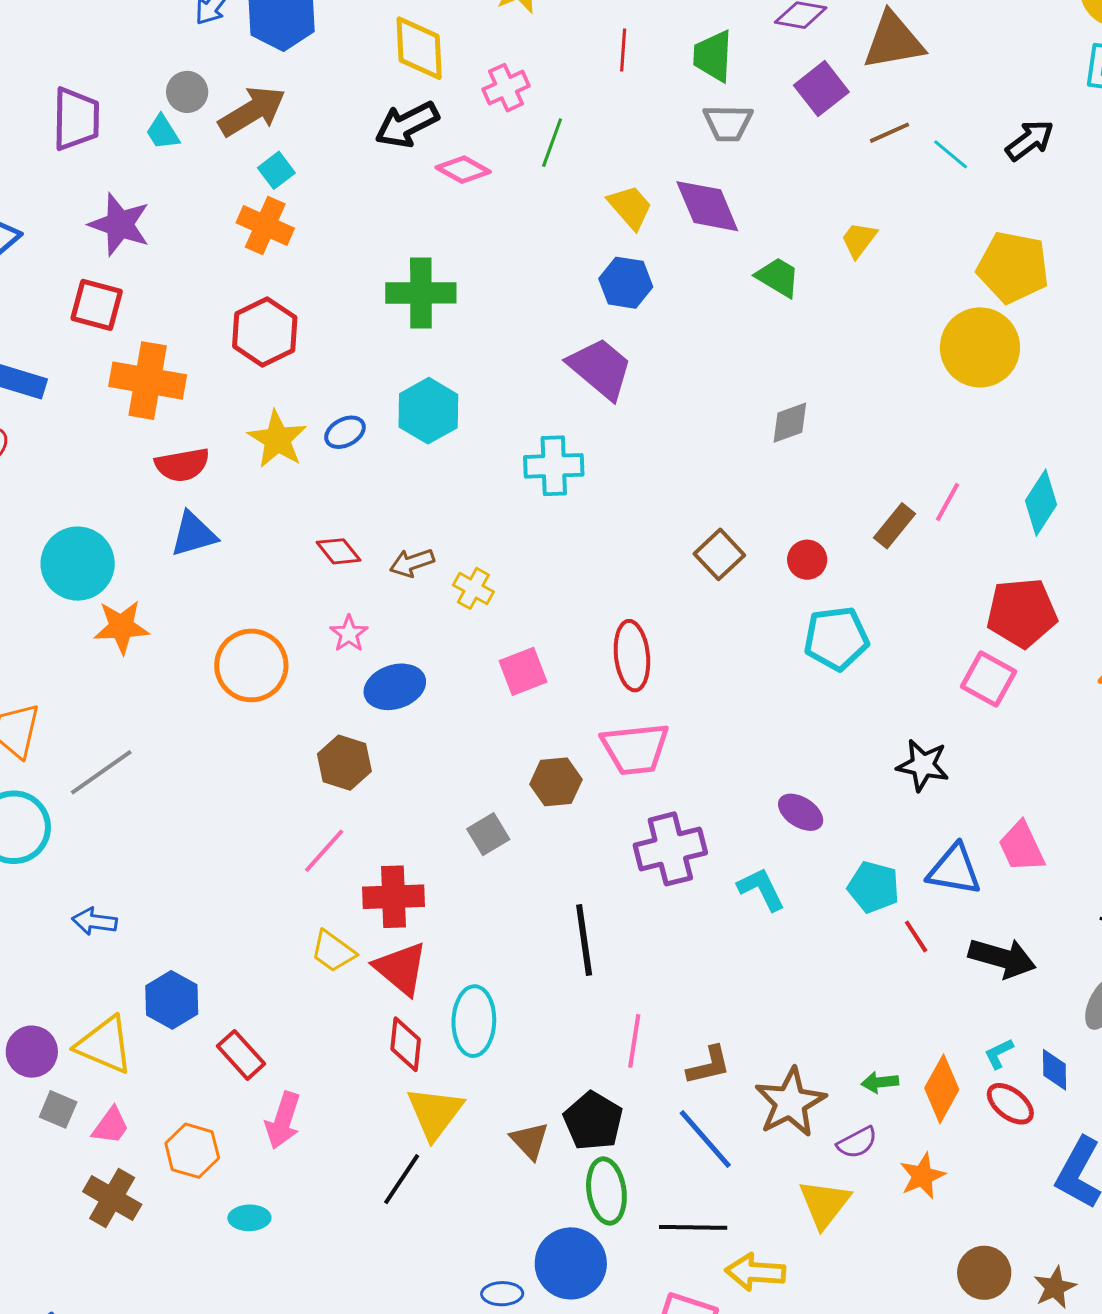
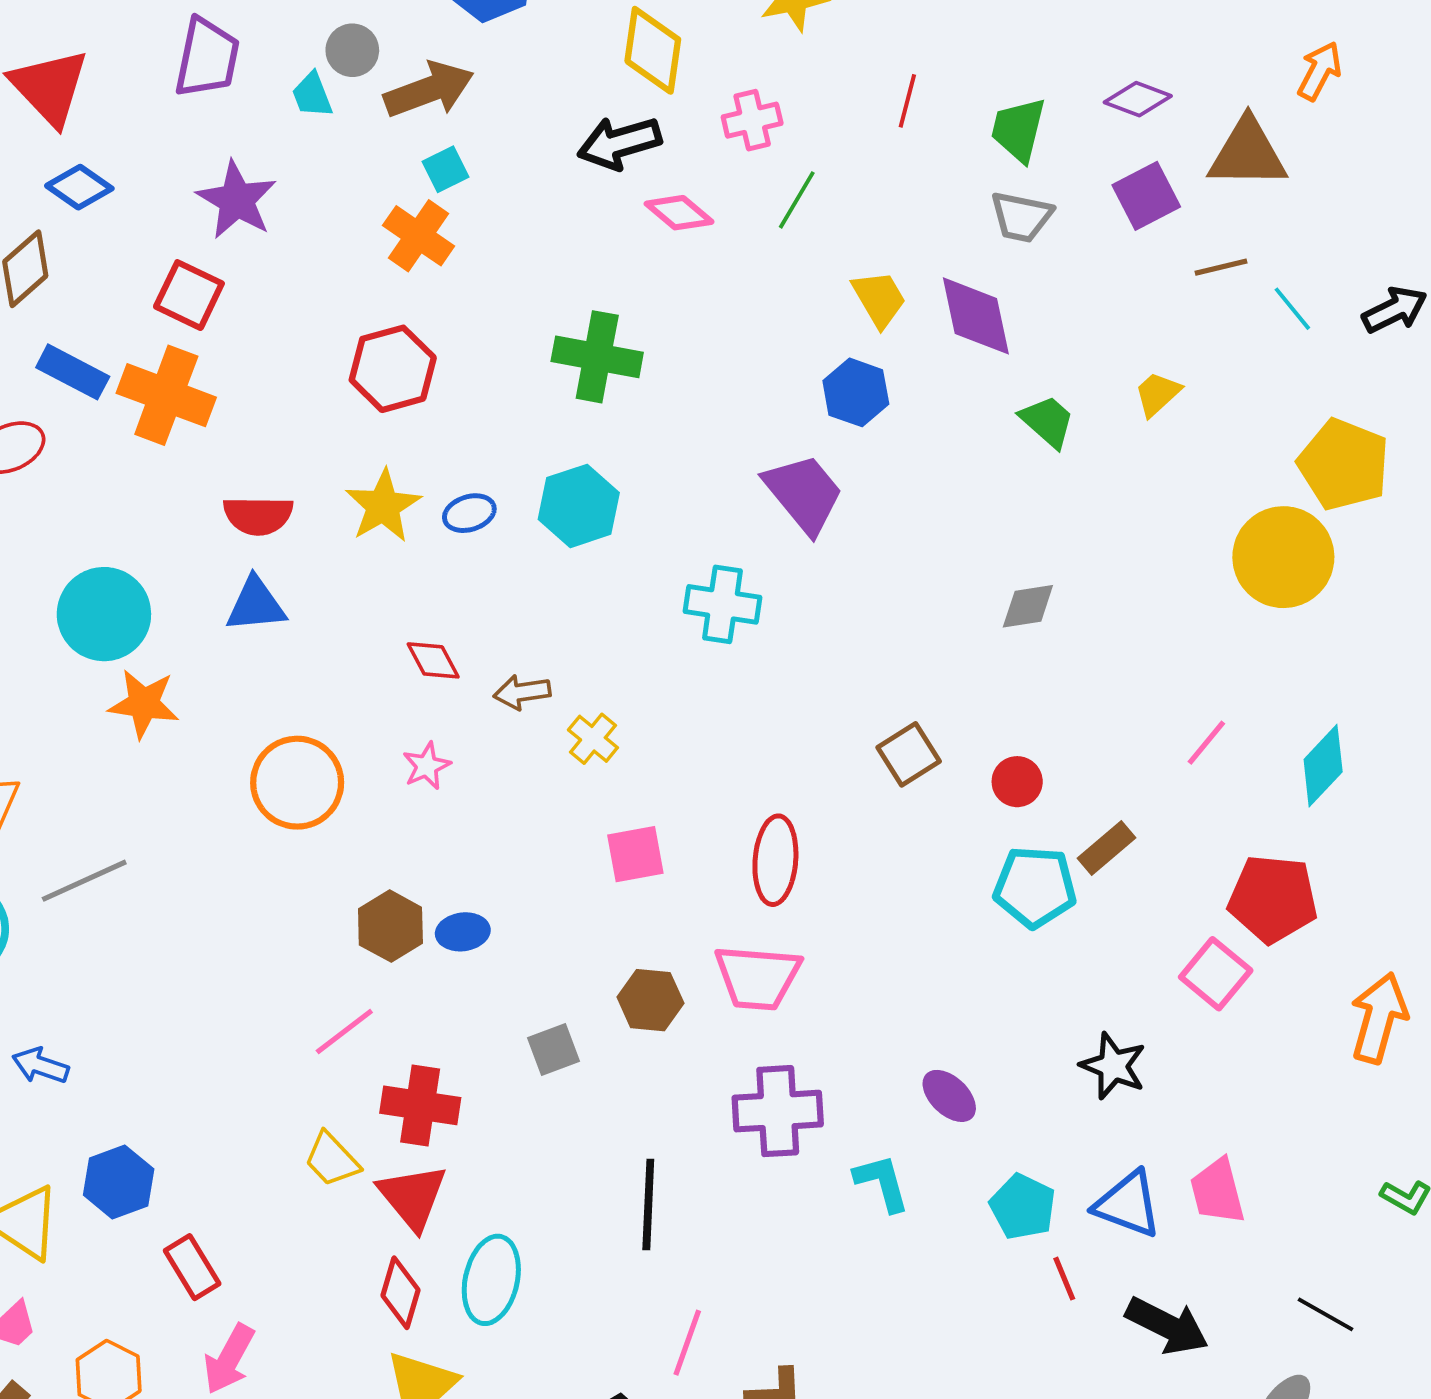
orange cross: (148, 381) -> (166, 395), moved
brown rectangle: (894, 526) -> (1107, 848), moved
blue ellipse: (395, 687) -> (463, 932), moved, size x0.7

